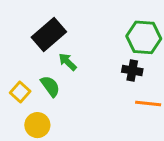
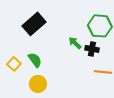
green arrow: (68, 62) -> (75, 43), moved
yellow circle: (37, 125) -> (38, 84), moved

